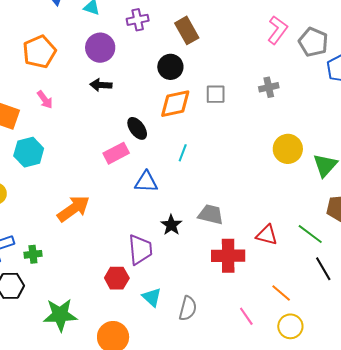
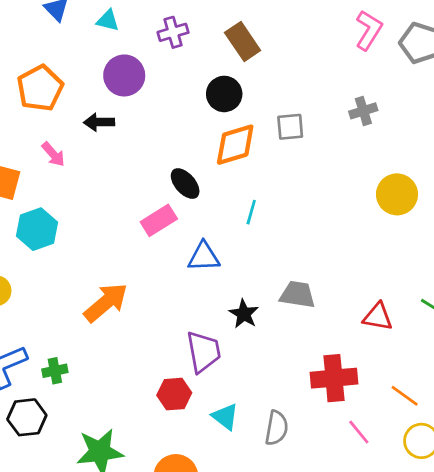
black arrow: (101, 85) -> (99, 122), moved
red cross: (228, 256) -> (334, 378), moved

